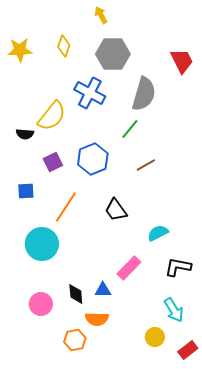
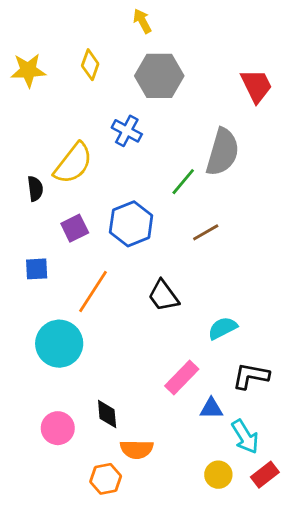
blue cross: (90, 93) -> (127, 131), size x0.7
gray semicircle: (144, 94) -> (223, 152), moved
black semicircle: (25, 134) -> (35, 189), turned -102
blue triangle: (103, 290) -> (211, 408), moved
red rectangle: (188, 350) -> (265, 475), moved

